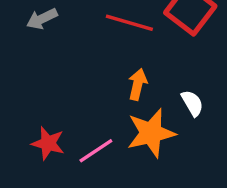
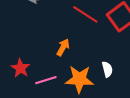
orange arrow: (138, 84) -> (63, 47), moved

